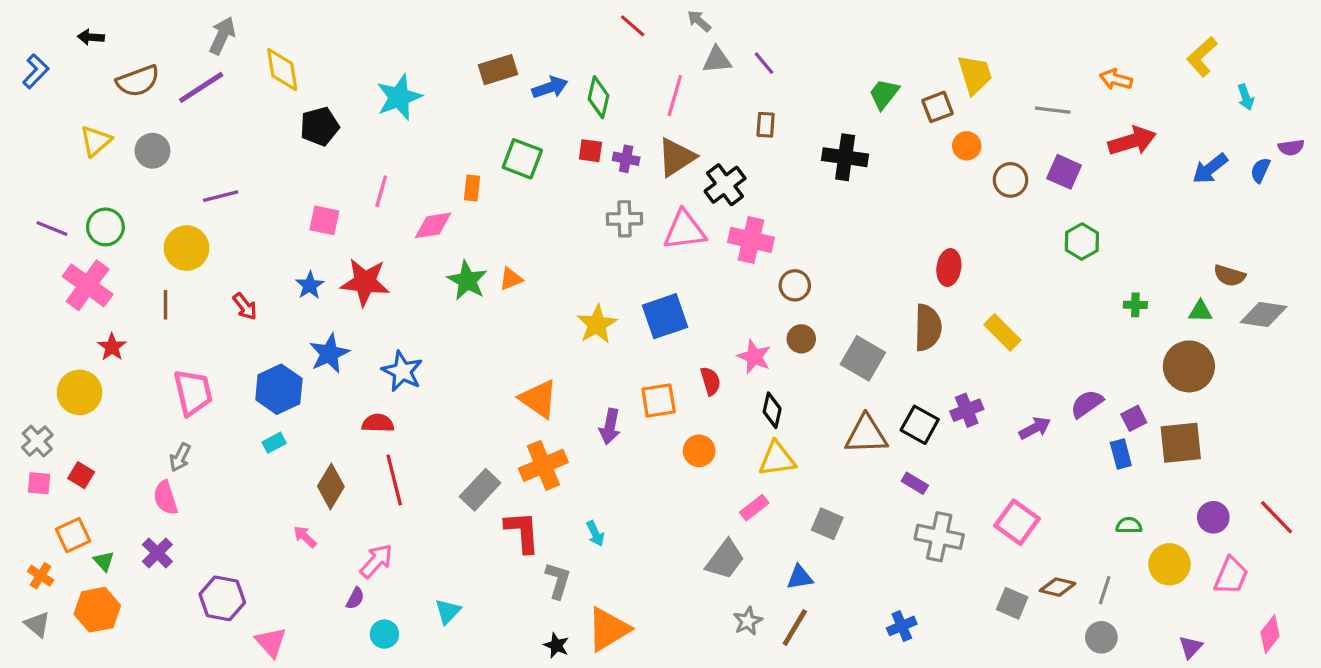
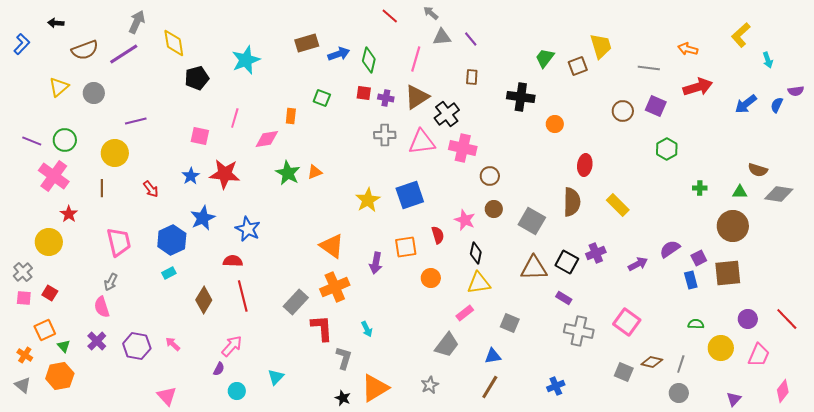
orange circle: (967, 146) -> (555, 124), moved
green square: (522, 159) -> (322, 98), size x0.7
pink arrow: (305, 537) -> (173, 344), moved
purple hexagon: (222, 598) -> (137, 346), moved
gray star: (748, 621) -> (430, 385), moved

